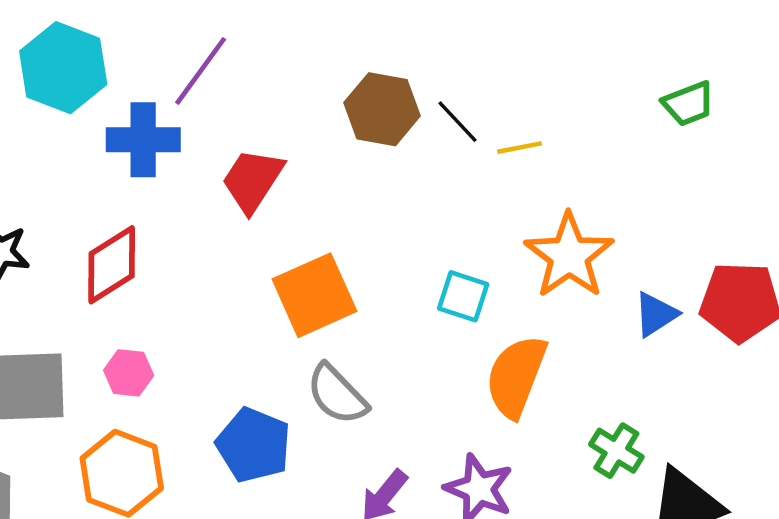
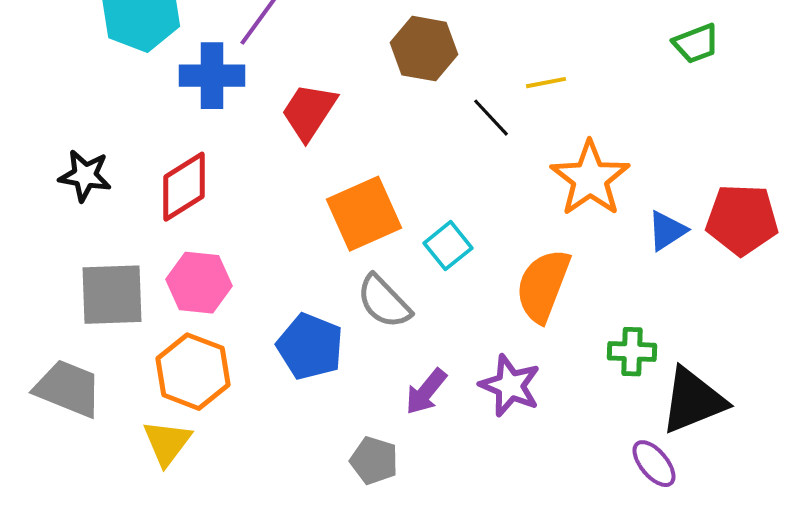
black line: (458, 122) -> (491, 118), moved
cyan square: (463, 296) -> (448, 246), moved, turned 33
pink hexagon: (129, 373) -> (199, 283), size x1.5
green cross: (616, 451) -> (632, 352), turned -30

